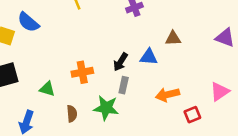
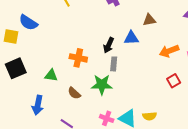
orange cross: (82, 72) -> (78, 58), turned 30
orange arrow: (167, 95) -> (169, 51), moved
brown semicircle: (72, 114) -> (74, 93), turned 144

